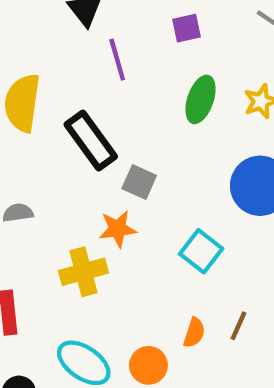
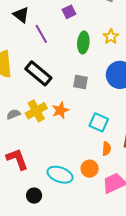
gray square: (139, 182) -> (80, 82), moved
cyan square: (201, 251) -> (99, 122), moved
yellow cross: (83, 272) -> (36, 111), moved

